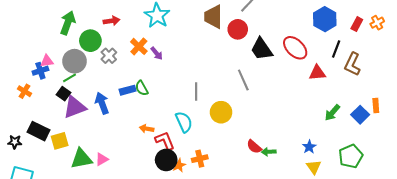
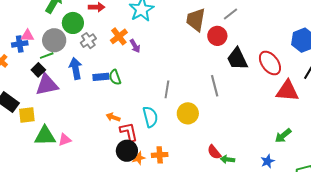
red triangle: (317, 73) -> (287, 91), size x1.4
blue arrow: (102, 103) -> (76, 68), moved
green arrow: (332, 113) -> (283, 136), moved

